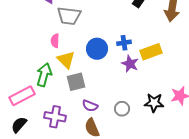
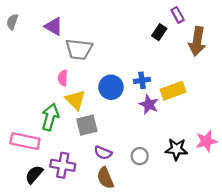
pink rectangle: (22, 96) -> (25, 141), turned 40
black semicircle: (19, 125) -> (34, 174), moved

